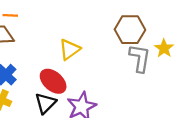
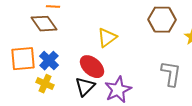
gray L-shape: (140, 58) -> (171, 74), moved

